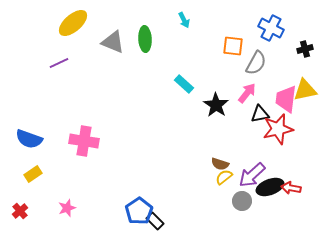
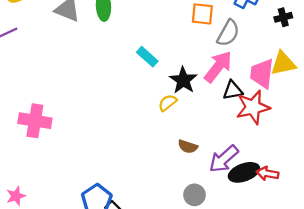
pink arrow: (247, 93) -> (218, 67), size x1.4
yellow semicircle: (224, 177) -> (168, 103), moved
gray circle: (242, 201) -> (194, 195), moved

